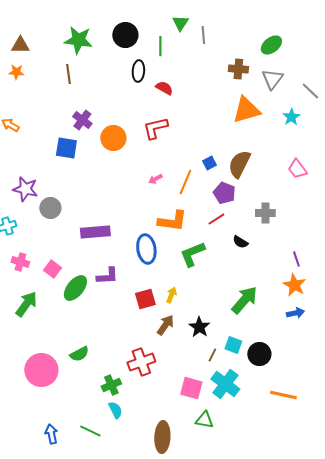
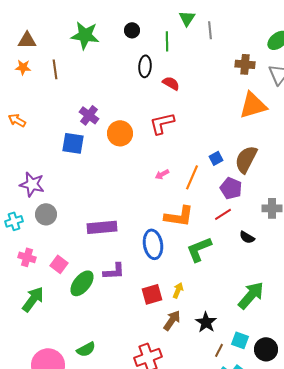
black circle: (125, 35) -> (132, 30), size x0.6
brown line: (68, 74) -> (55, 69), moved
gray circle: (50, 208) -> (46, 214), moved

